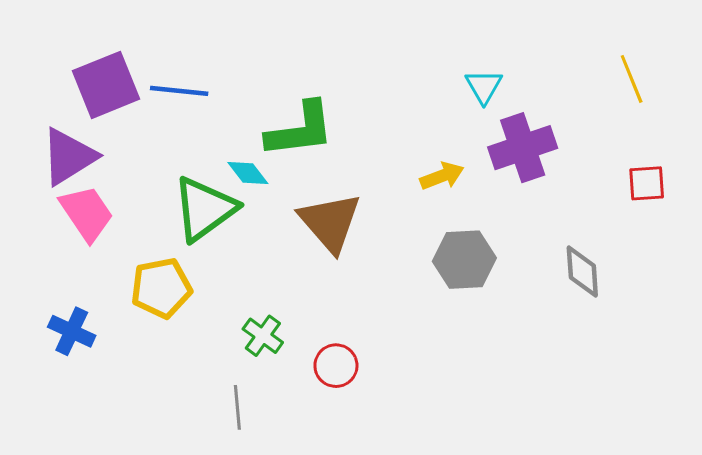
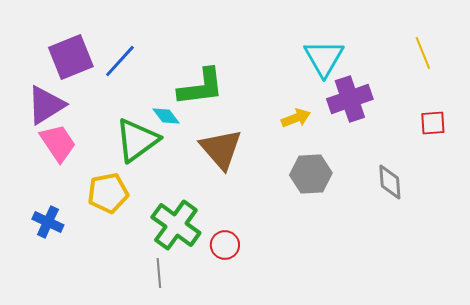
cyan triangle: (484, 86) -> (324, 58), size x1.6
blue line: (179, 91) -> (120, 61), turned -54
green cross: (263, 336) -> (176, 225), size x1.8

